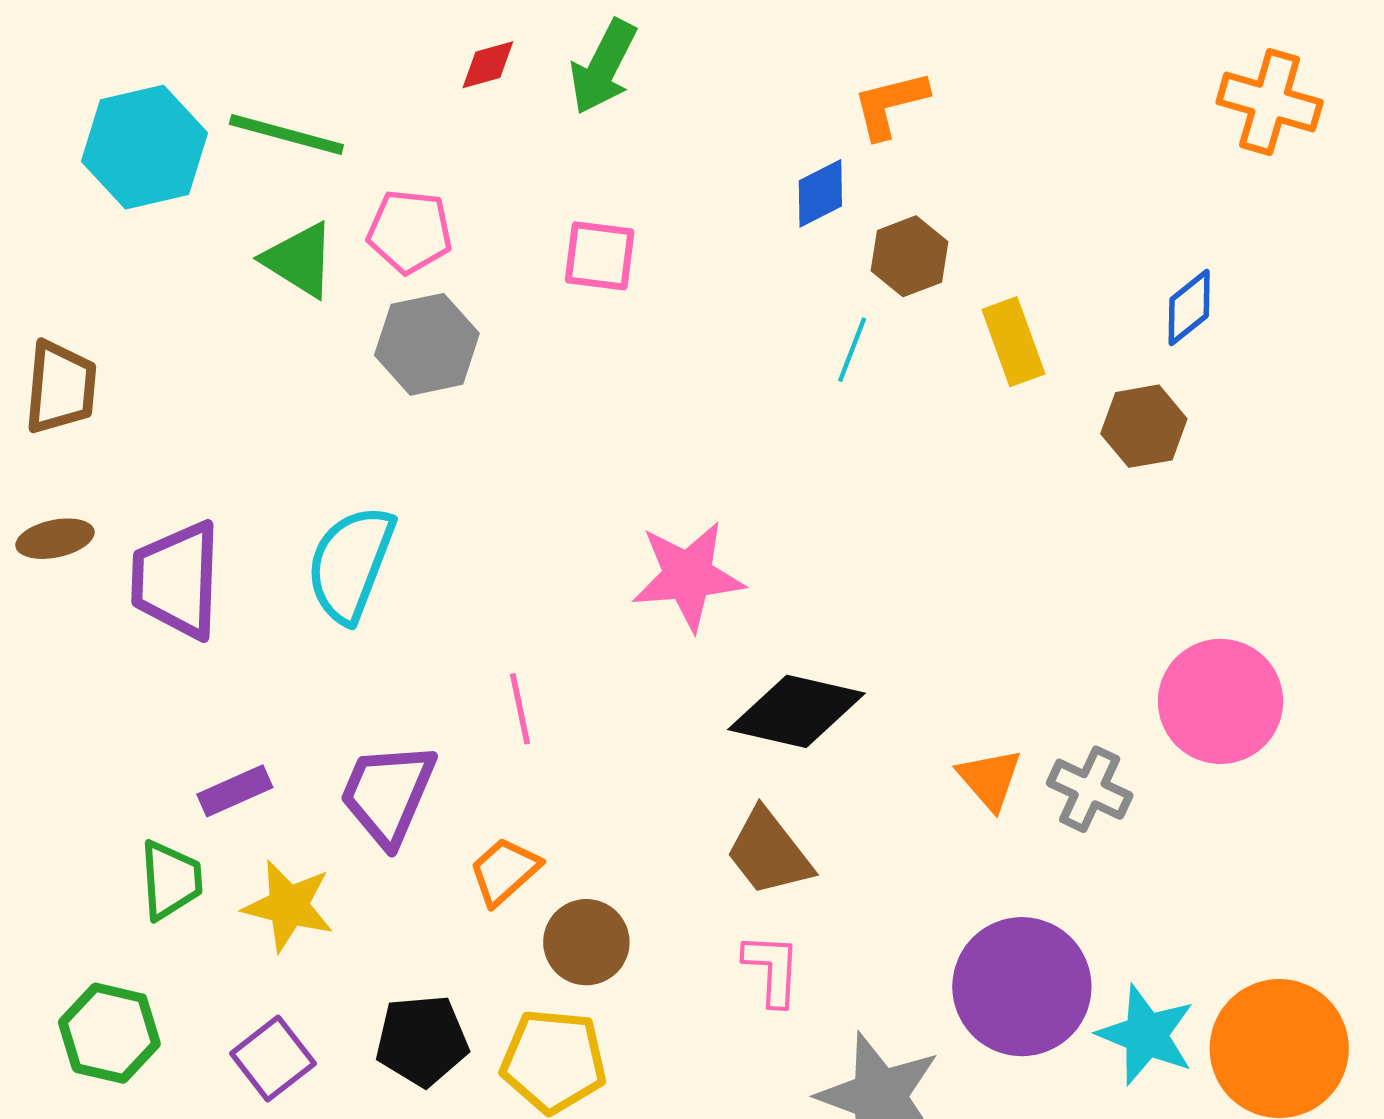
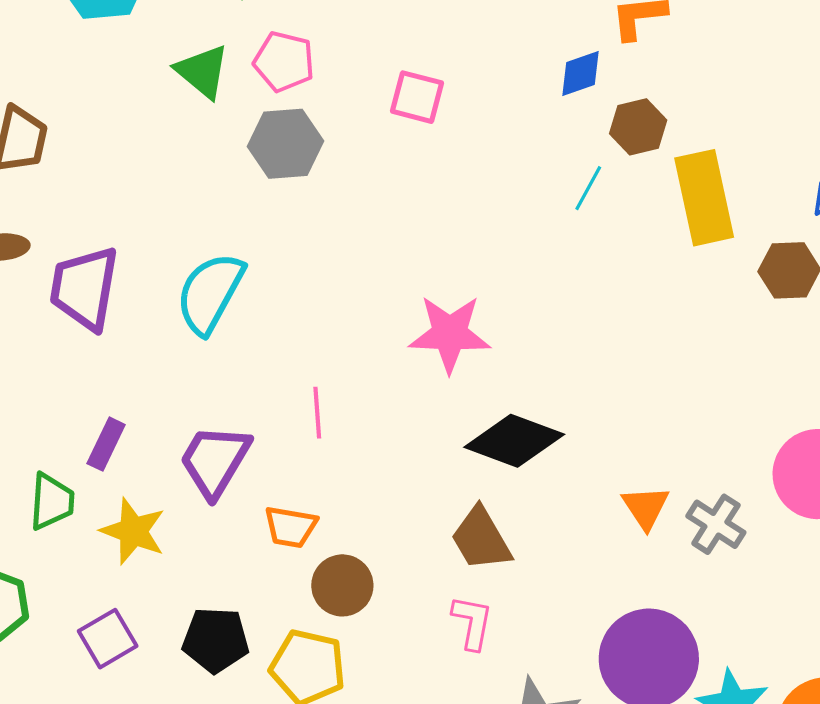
yellow rectangle: (1013, 342) -> (704, 198), size x1.5
purple rectangle: (235, 791) -> (106, 444), turned -48
orange trapezoid: (504, 871) -> (291, 527), turned -136

